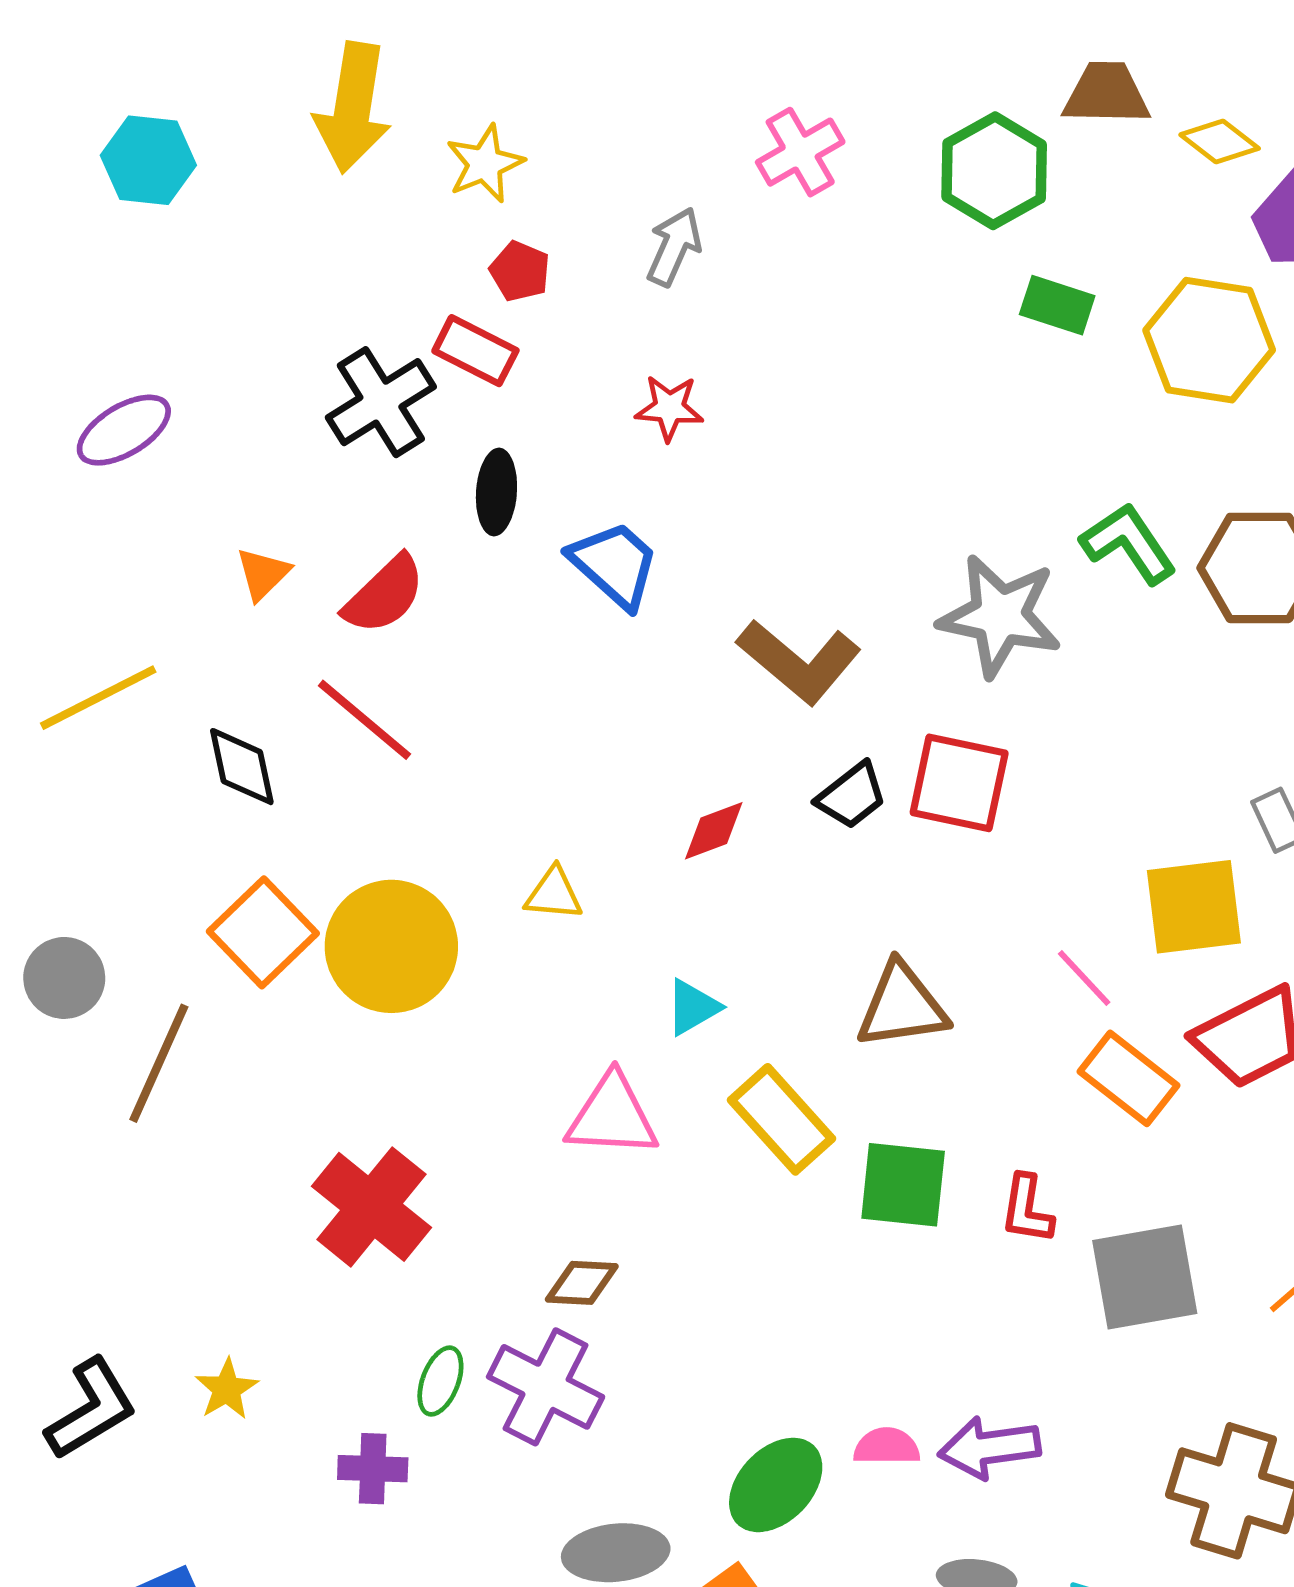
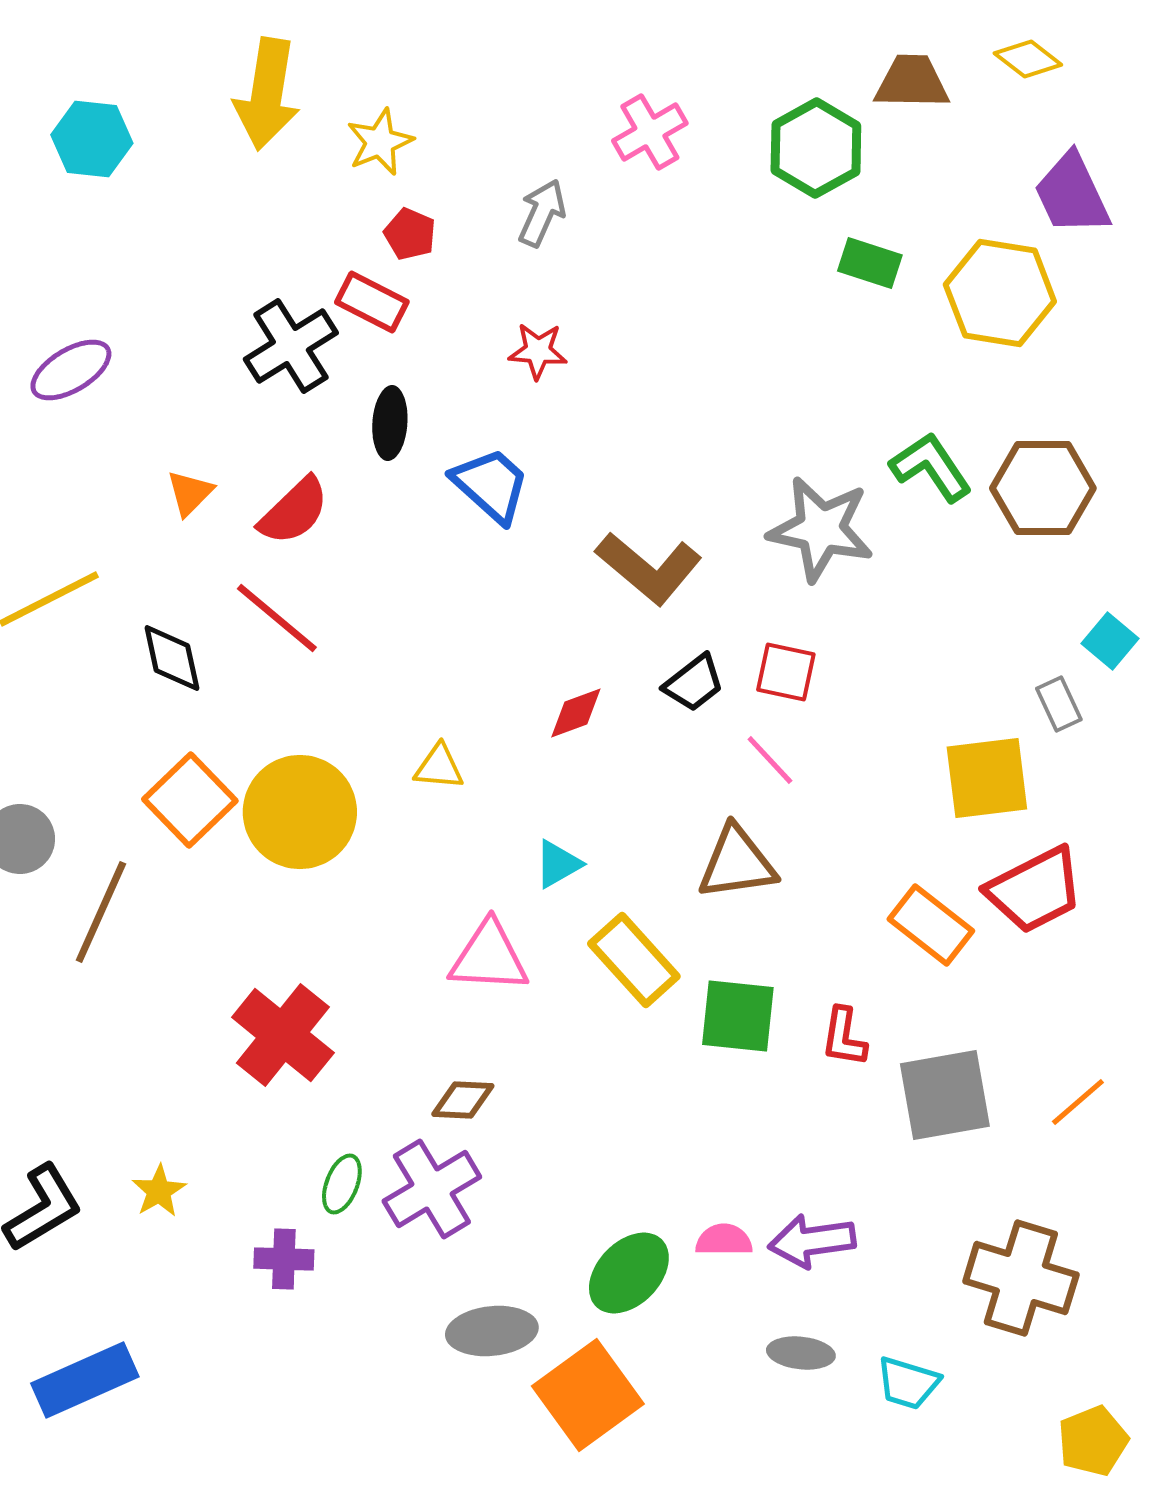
yellow diamond: (1220, 142) -> (1028, 59), moved
red square: (959, 783) -> (786, 672), size x0.7
pink line: (1084, 978) -> (770, 760), moved
purple cross: (546, 1387) -> (432, 1189), turned 32

